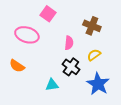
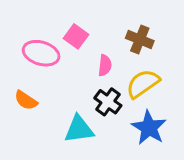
pink square: (48, 14) -> (76, 36), moved
yellow semicircle: (94, 55) -> (143, 84), size x1.6
cyan triangle: (52, 85) -> (79, 129), size x1.5

